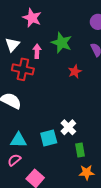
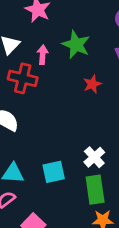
white cross: (68, 127) -> (94, 157), moved
green rectangle: (80, 150) -> (95, 190), size x1.5

